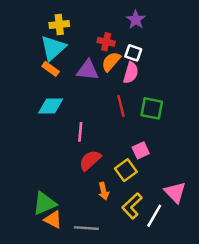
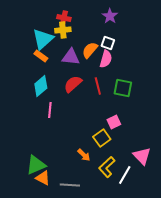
yellow cross: (59, 25) -> (63, 30), moved
red cross: (106, 42) -> (64, 18), moved
cyan diamond: (51, 106) -> (41, 86), turned -40
pink line: (80, 132) -> (50, 110), moved
red semicircle: (90, 160) -> (73, 84), moved
orange arrow: (104, 191) -> (84, 155), turned -32

